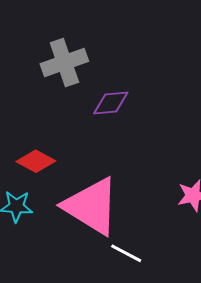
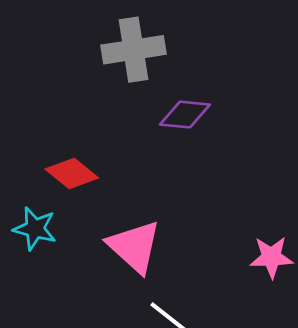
pink triangle: (91, 206) -> (134, 247), size x0.7

